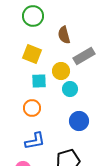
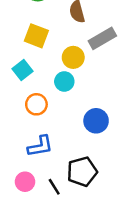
cyan square: (39, 81) -> (22, 70), moved, turned -35
cyan circle: (70, 89) -> (64, 81), moved

